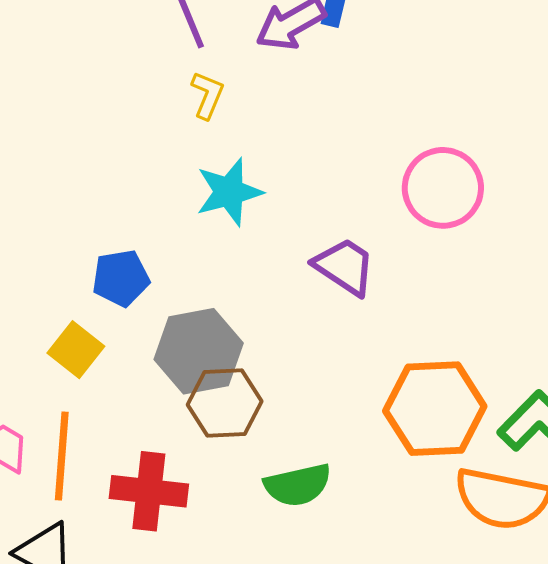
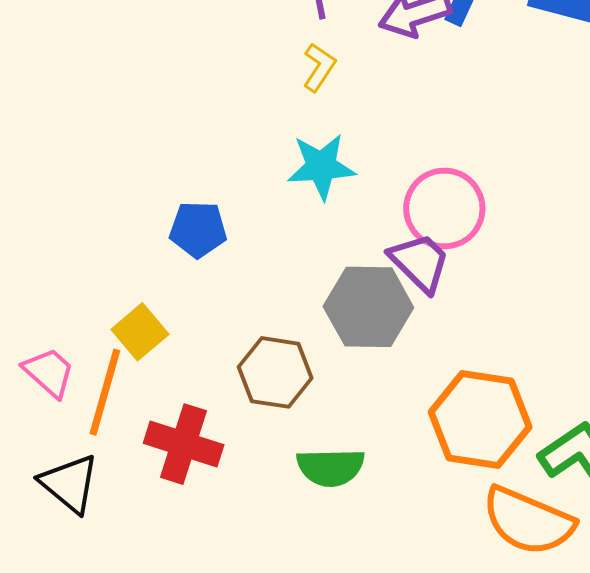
pink circle: (443, 188) -> (444, 208), moved
yellow square: (76, 350) -> (140, 332), moved
gray hexagon: (199, 351) -> (368, 307), moved

